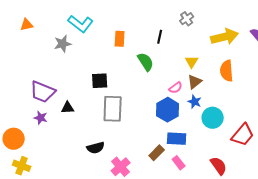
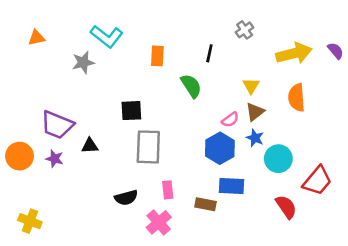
orange circle: (14, 139) -> (20, 156), moved
brown rectangle: (157, 153) -> (206, 204), turned 56
pink rectangle: (179, 163) -> (168, 190), moved, turned 32
red semicircle: (219, 166) -> (286, 207), moved

